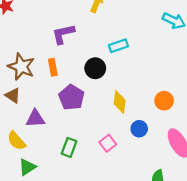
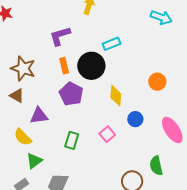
orange rectangle: (53, 67) -> (64, 66), moved
black circle: (95, 68) -> (91, 66), size x1.4
orange circle: (164, 101) -> (157, 82), moved

